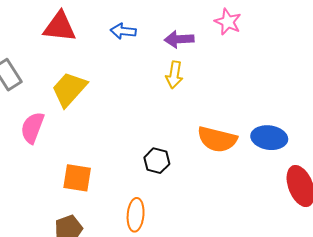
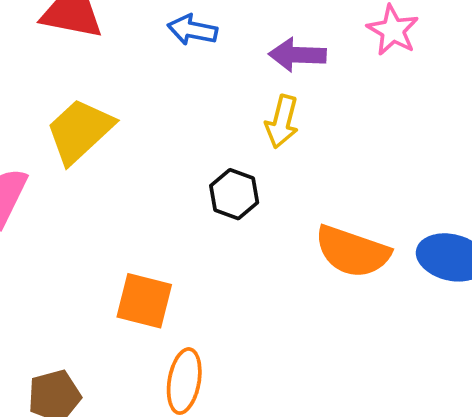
black hexagon: (157, 161) -> (234, 194), moved
orange square: (77, 178) -> (144, 301), moved

